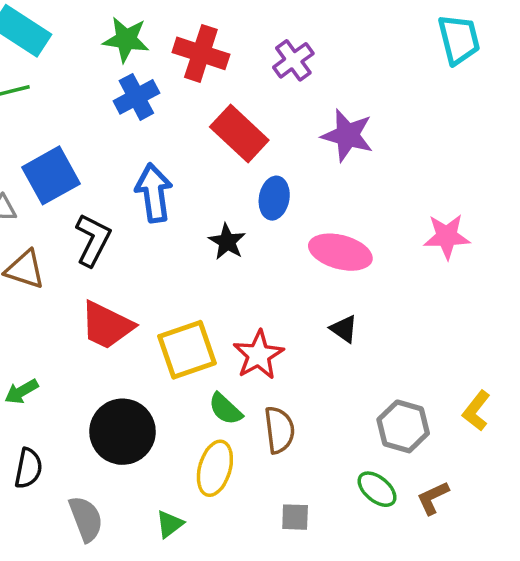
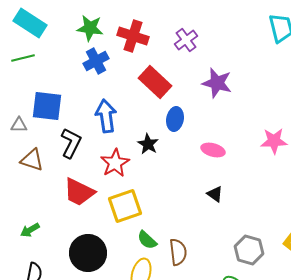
blue square: (51, 175) -> (47, 106), turned 36
pink ellipse: (340, 252) -> (213, 150), size x0.7
red star: (258, 355) -> (115, 163), moved

